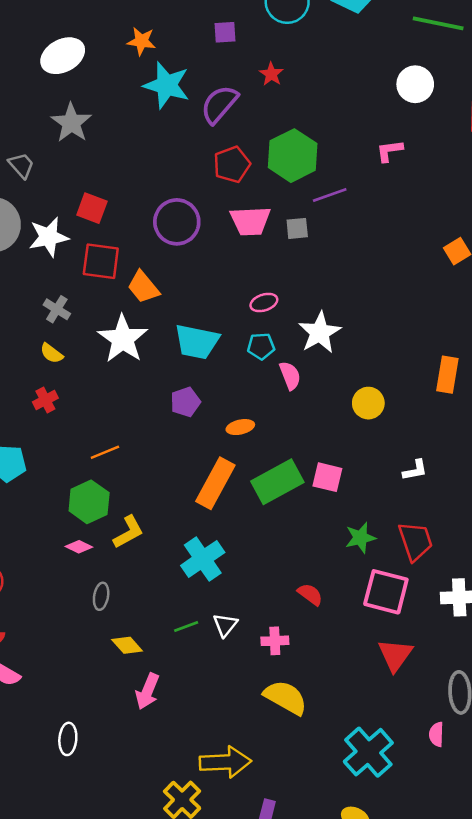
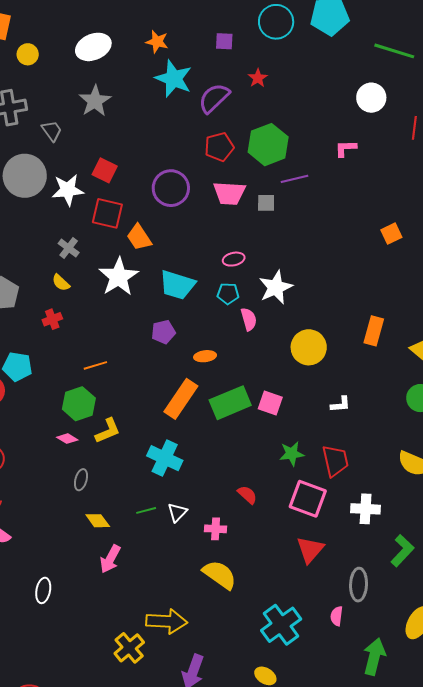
yellow circle: (368, 403) -> (309, 347), size x1.4
cyan cross: (203, 559) -> (165, 458), turned -36

